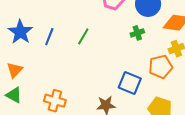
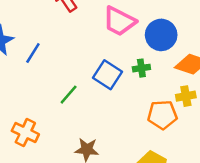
green line: (83, 36) -> (69, 95), moved
blue square: (130, 83) -> (107, 75), moved

